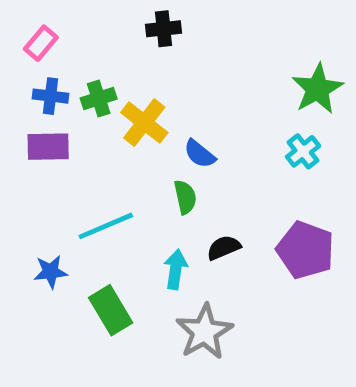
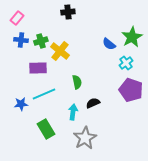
purple rectangle: (48, 147) -> (38, 68), moved
blue semicircle: (200, 154) -> (109, 44), moved
purple pentagon: (305, 250) -> (131, 90), moved
blue star: (51, 272) -> (21, 104), moved

